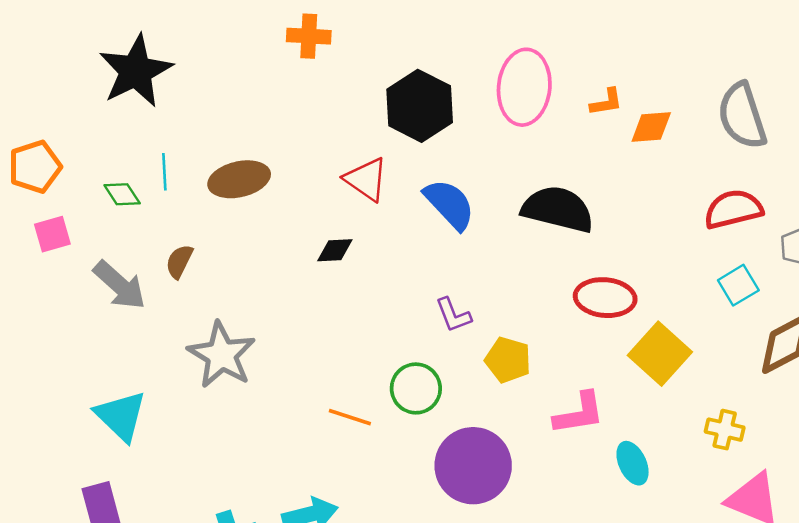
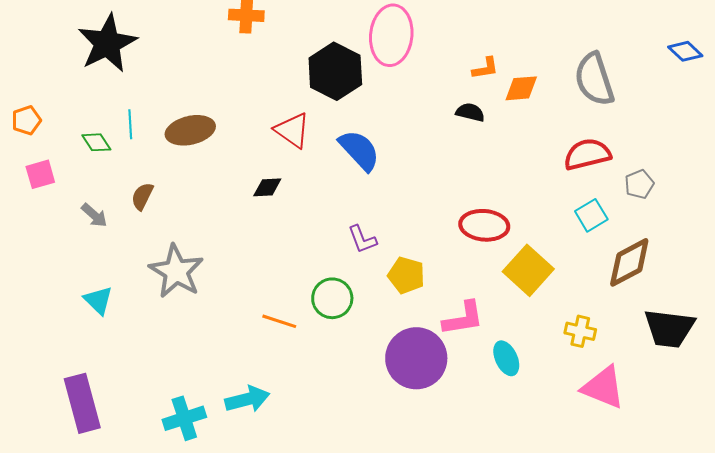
pink ellipse: (524, 87) -> (391, 35), moved
orange pentagon: (35, 167) -> (26, 120), size x0.7
black semicircle: (558, 209) -> (470, 112), moved, size x0.5
gray arrow: (120, 285) -> (94, 215), size x0.6
cyan triangle: (121, 416) -> (98, 300), moved, size x0.7
purple circle: (473, 466) -> (416, 358), moved

